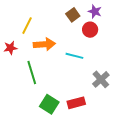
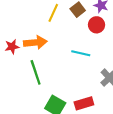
yellow line: (27, 26) -> (53, 13), moved
orange arrow: (44, 44) -> (35, 42), moved

